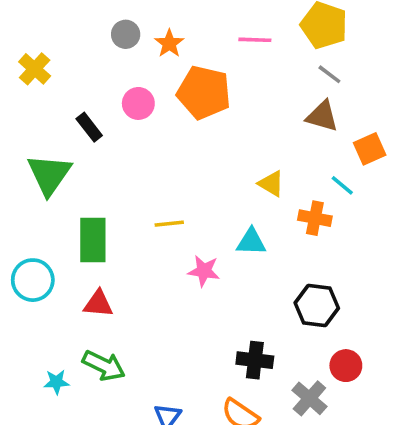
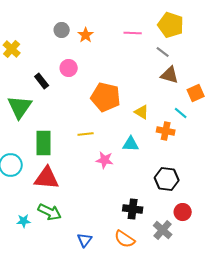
gray line: (329, 74) -> (163, 52), moved
orange pentagon: (204, 93) -> (106, 97), moved
red triangle: (98, 304) -> (47, 178), size x1.5

